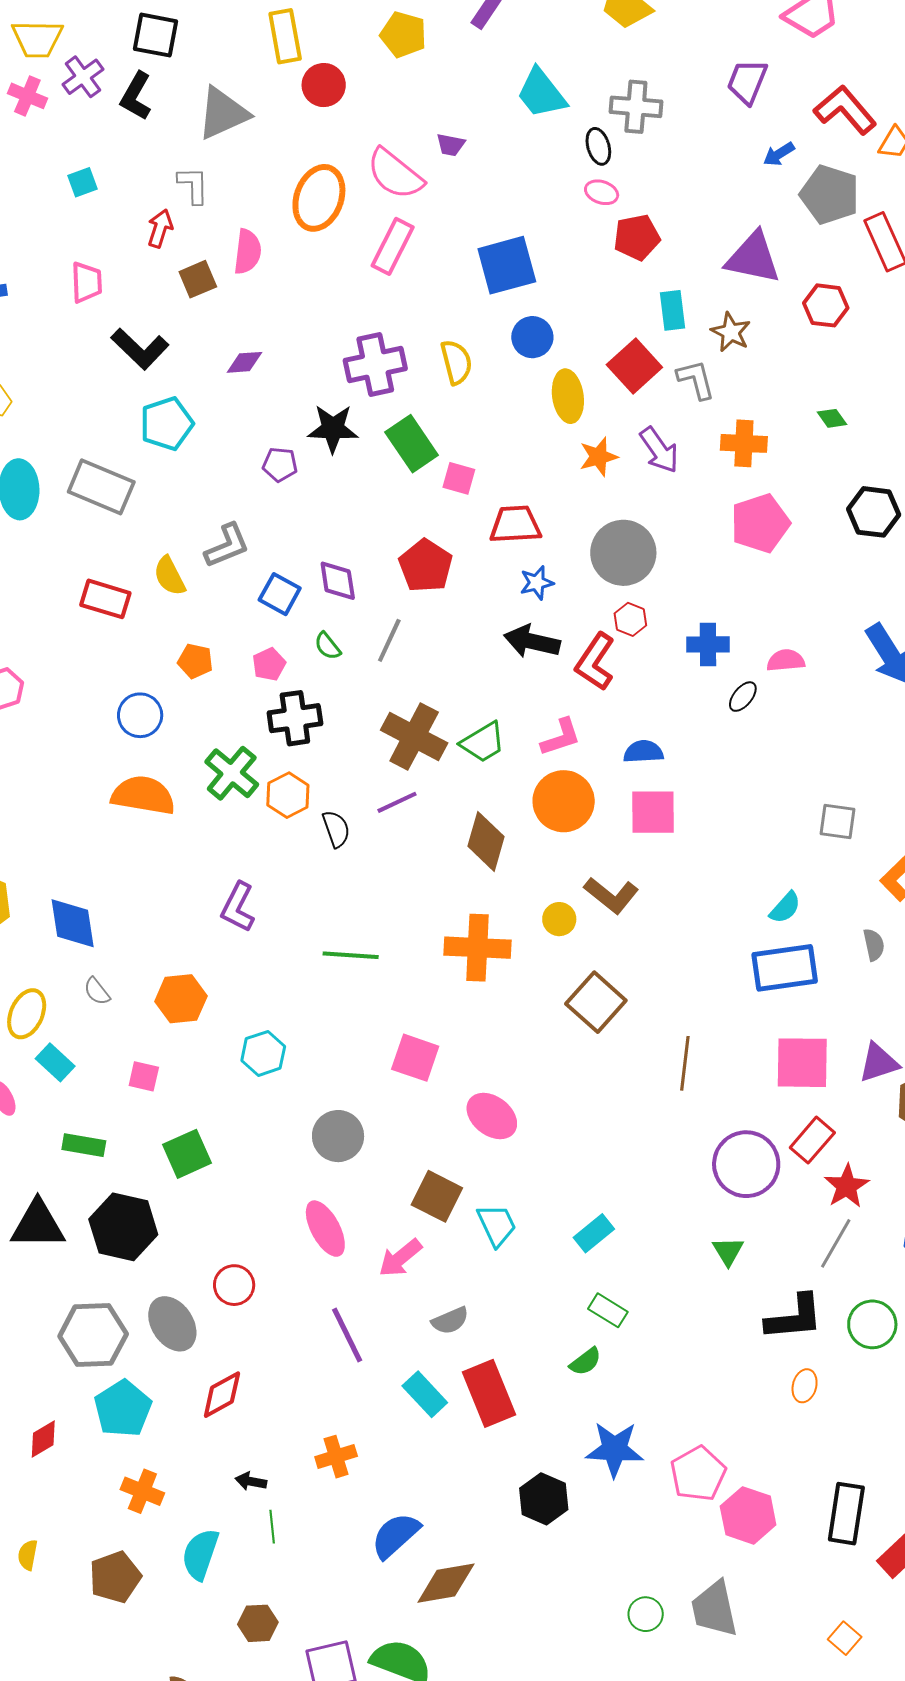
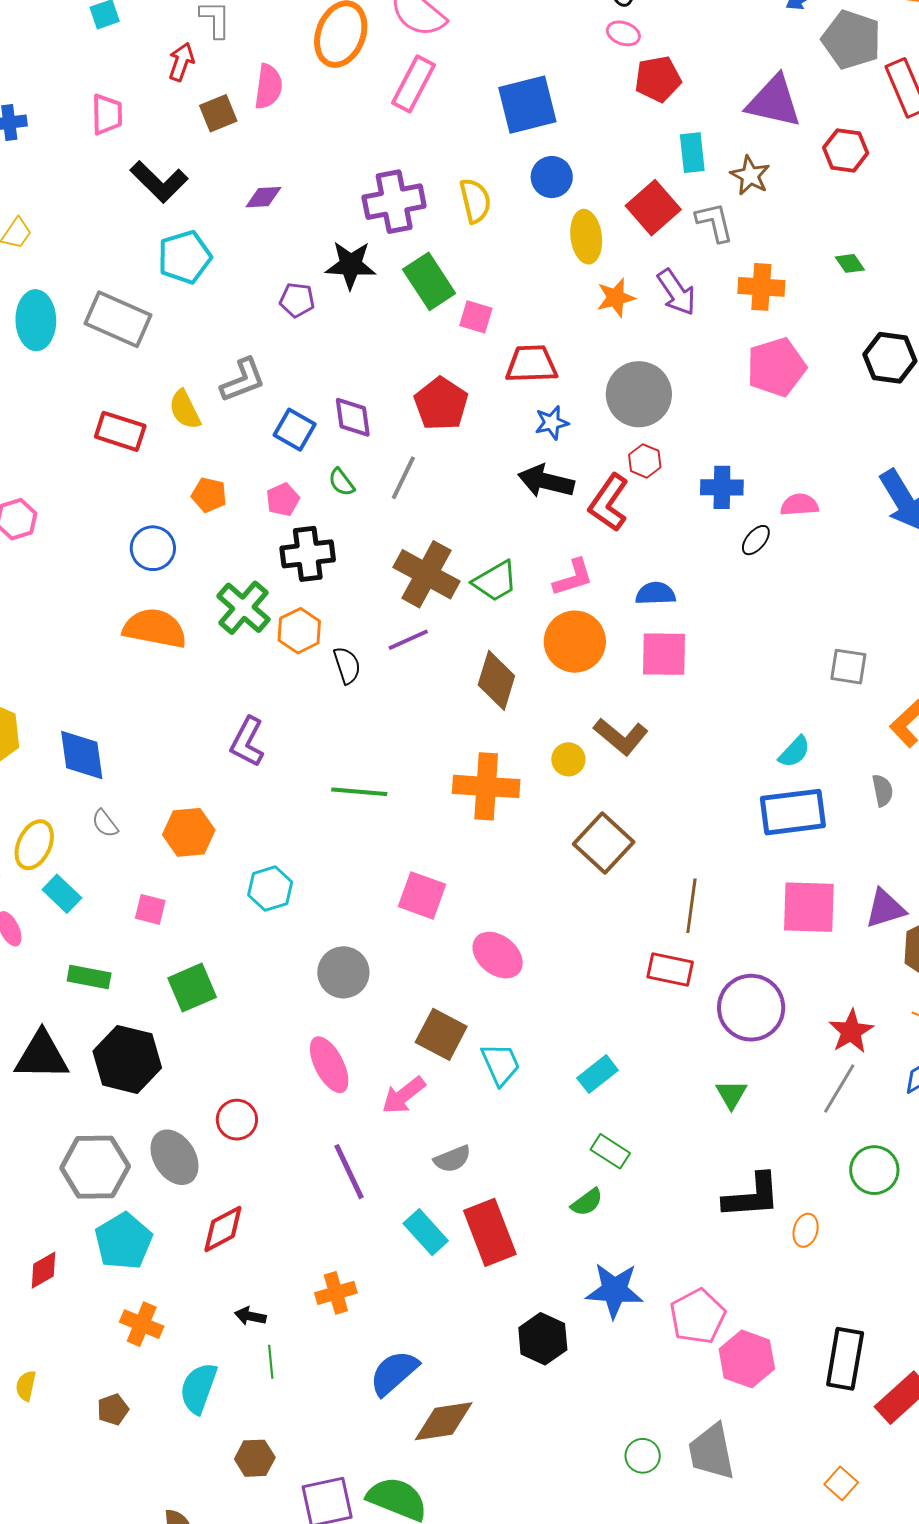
red rectangle: (812, 1140) -> (670, 969), moved, turned 60
black L-shape: (794, 1317) -> (752, 1196), moved
brown pentagon: (115, 1577) -> (113, 1409), size x0.6

